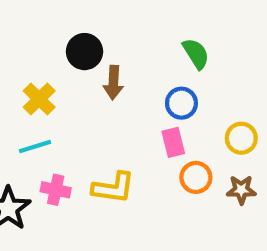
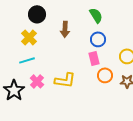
black circle: (85, 52) -> (37, 14), moved
green semicircle: (196, 54) -> (96, 15), moved
pink cross: (56, 190) -> (37, 81), turned 32

